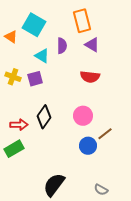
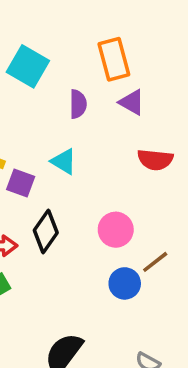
cyan triangle: (42, 56) -> (64, 161), moved
red semicircle: (90, 77) -> (155, 160), moved
purple square: (35, 79) -> (21, 183), moved, turned 35

